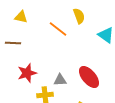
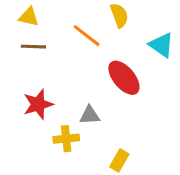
brown line: (13, 43) -> (33, 47), moved
red ellipse: (89, 77) -> (124, 78), moved

